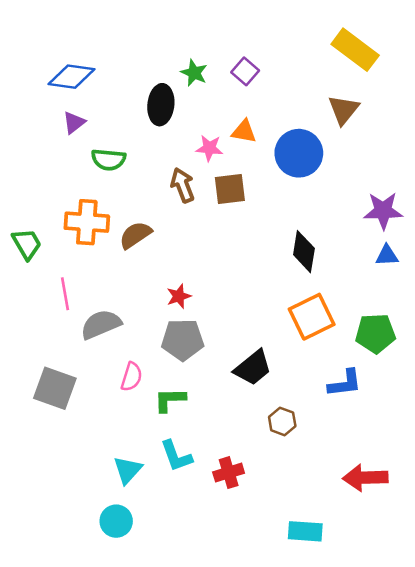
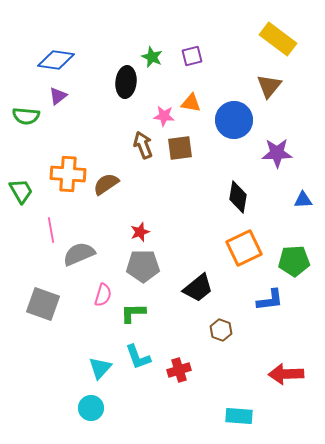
purple square: (245, 71) -> (192, 56), turned 35
green semicircle: (109, 160) -> (26, 116), moved
purple star: (383, 211) -> (277, 153), moved

